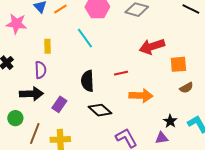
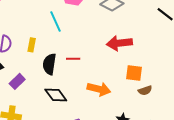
yellow rectangle: (47, 46) -> (32, 45), moved
orange square: (178, 64) -> (134, 73), moved
red line: (121, 73) -> (73, 59), moved

